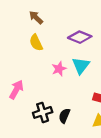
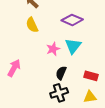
black cross: (43, 112) -> (59, 93), moved
black semicircle: (64, 116) -> (61, 73), moved

